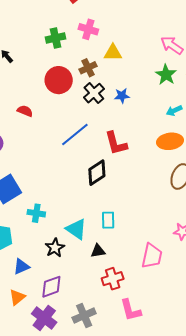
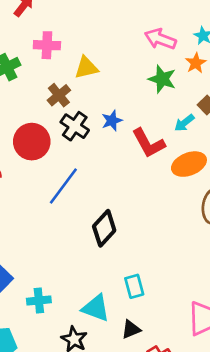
red circle: (59, 80) -> (32, 142), moved
red L-shape: (116, 143) -> (148, 143), moved

